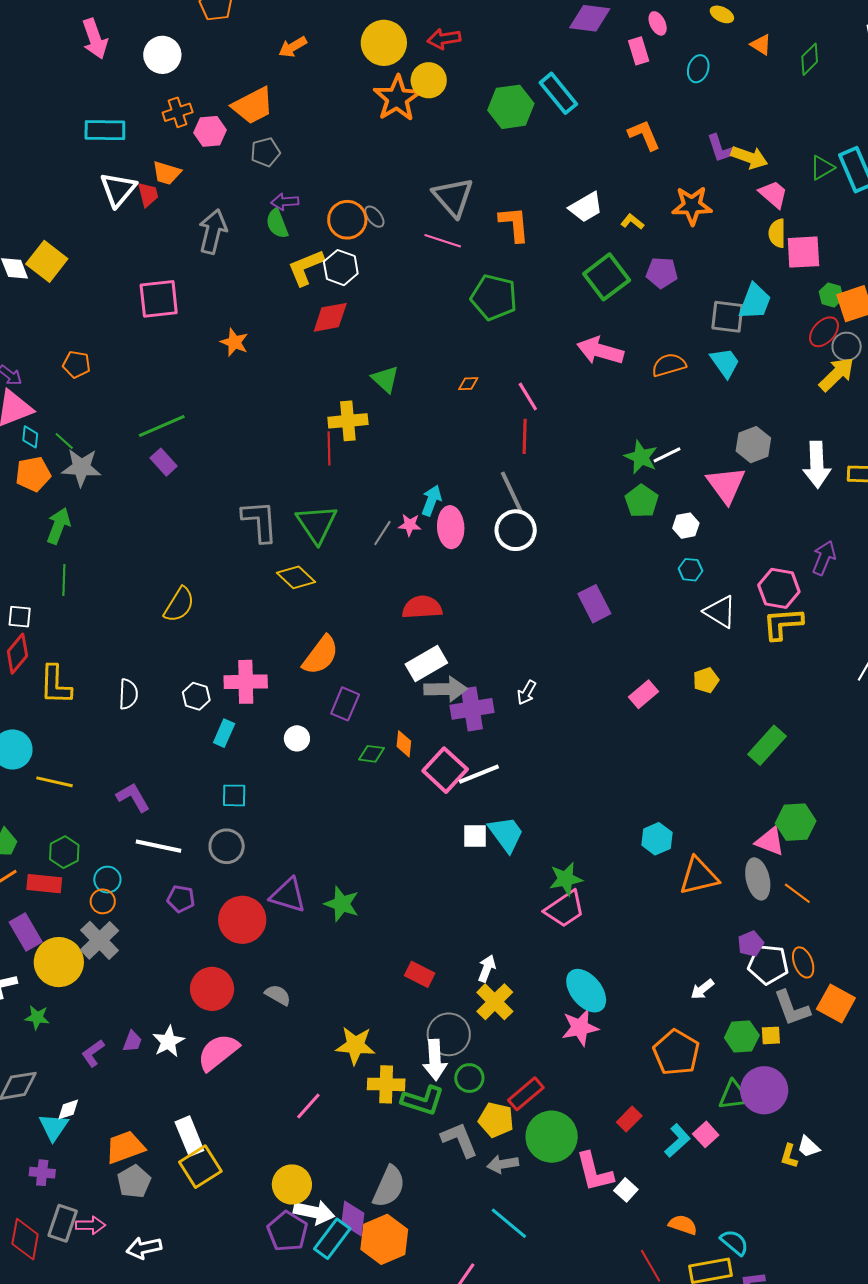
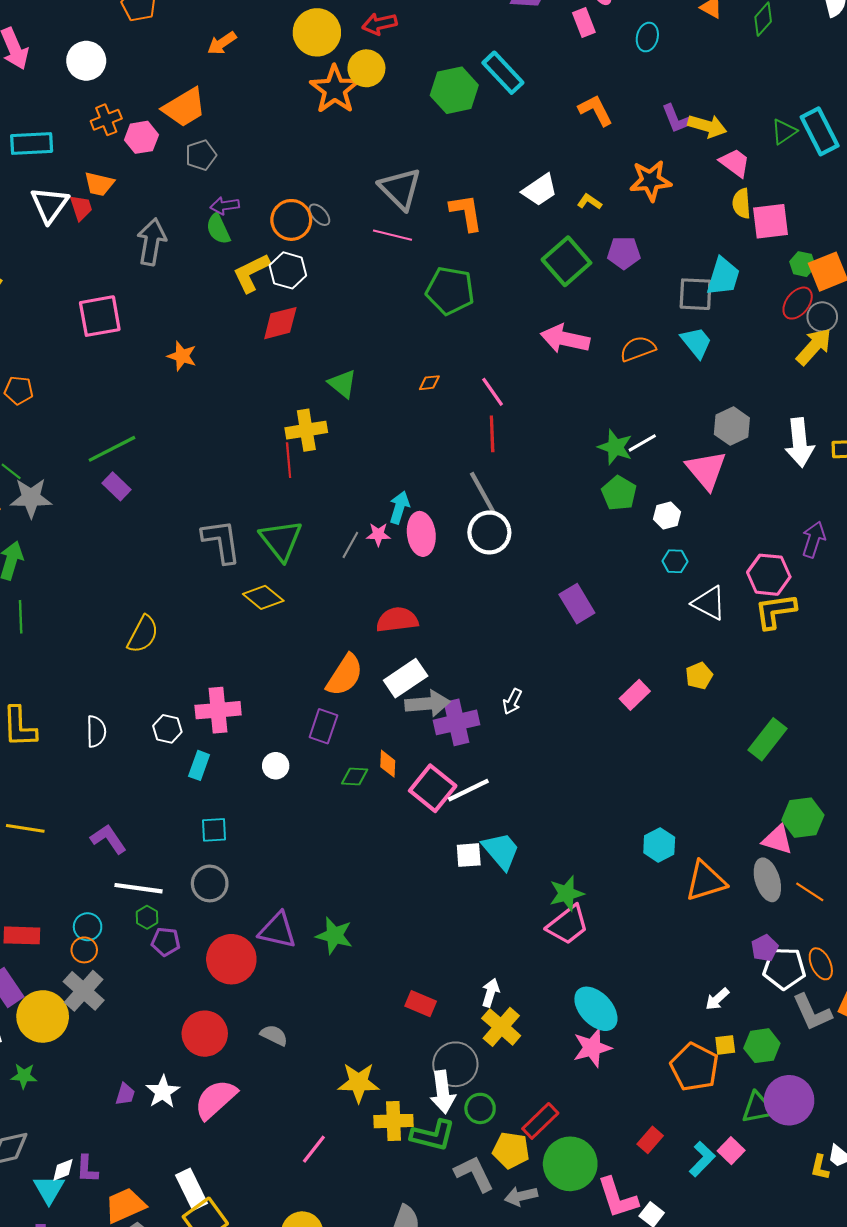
orange semicircle: (321, 655) -> (345, 675), moved
green hexagon: (64, 852) -> (147, 917), moved, size x0.7
yellow square: (771, 1035) -> (725, 1045), moved
purple L-shape: (93, 1053) -> (87, 1169), moved, turned -48

